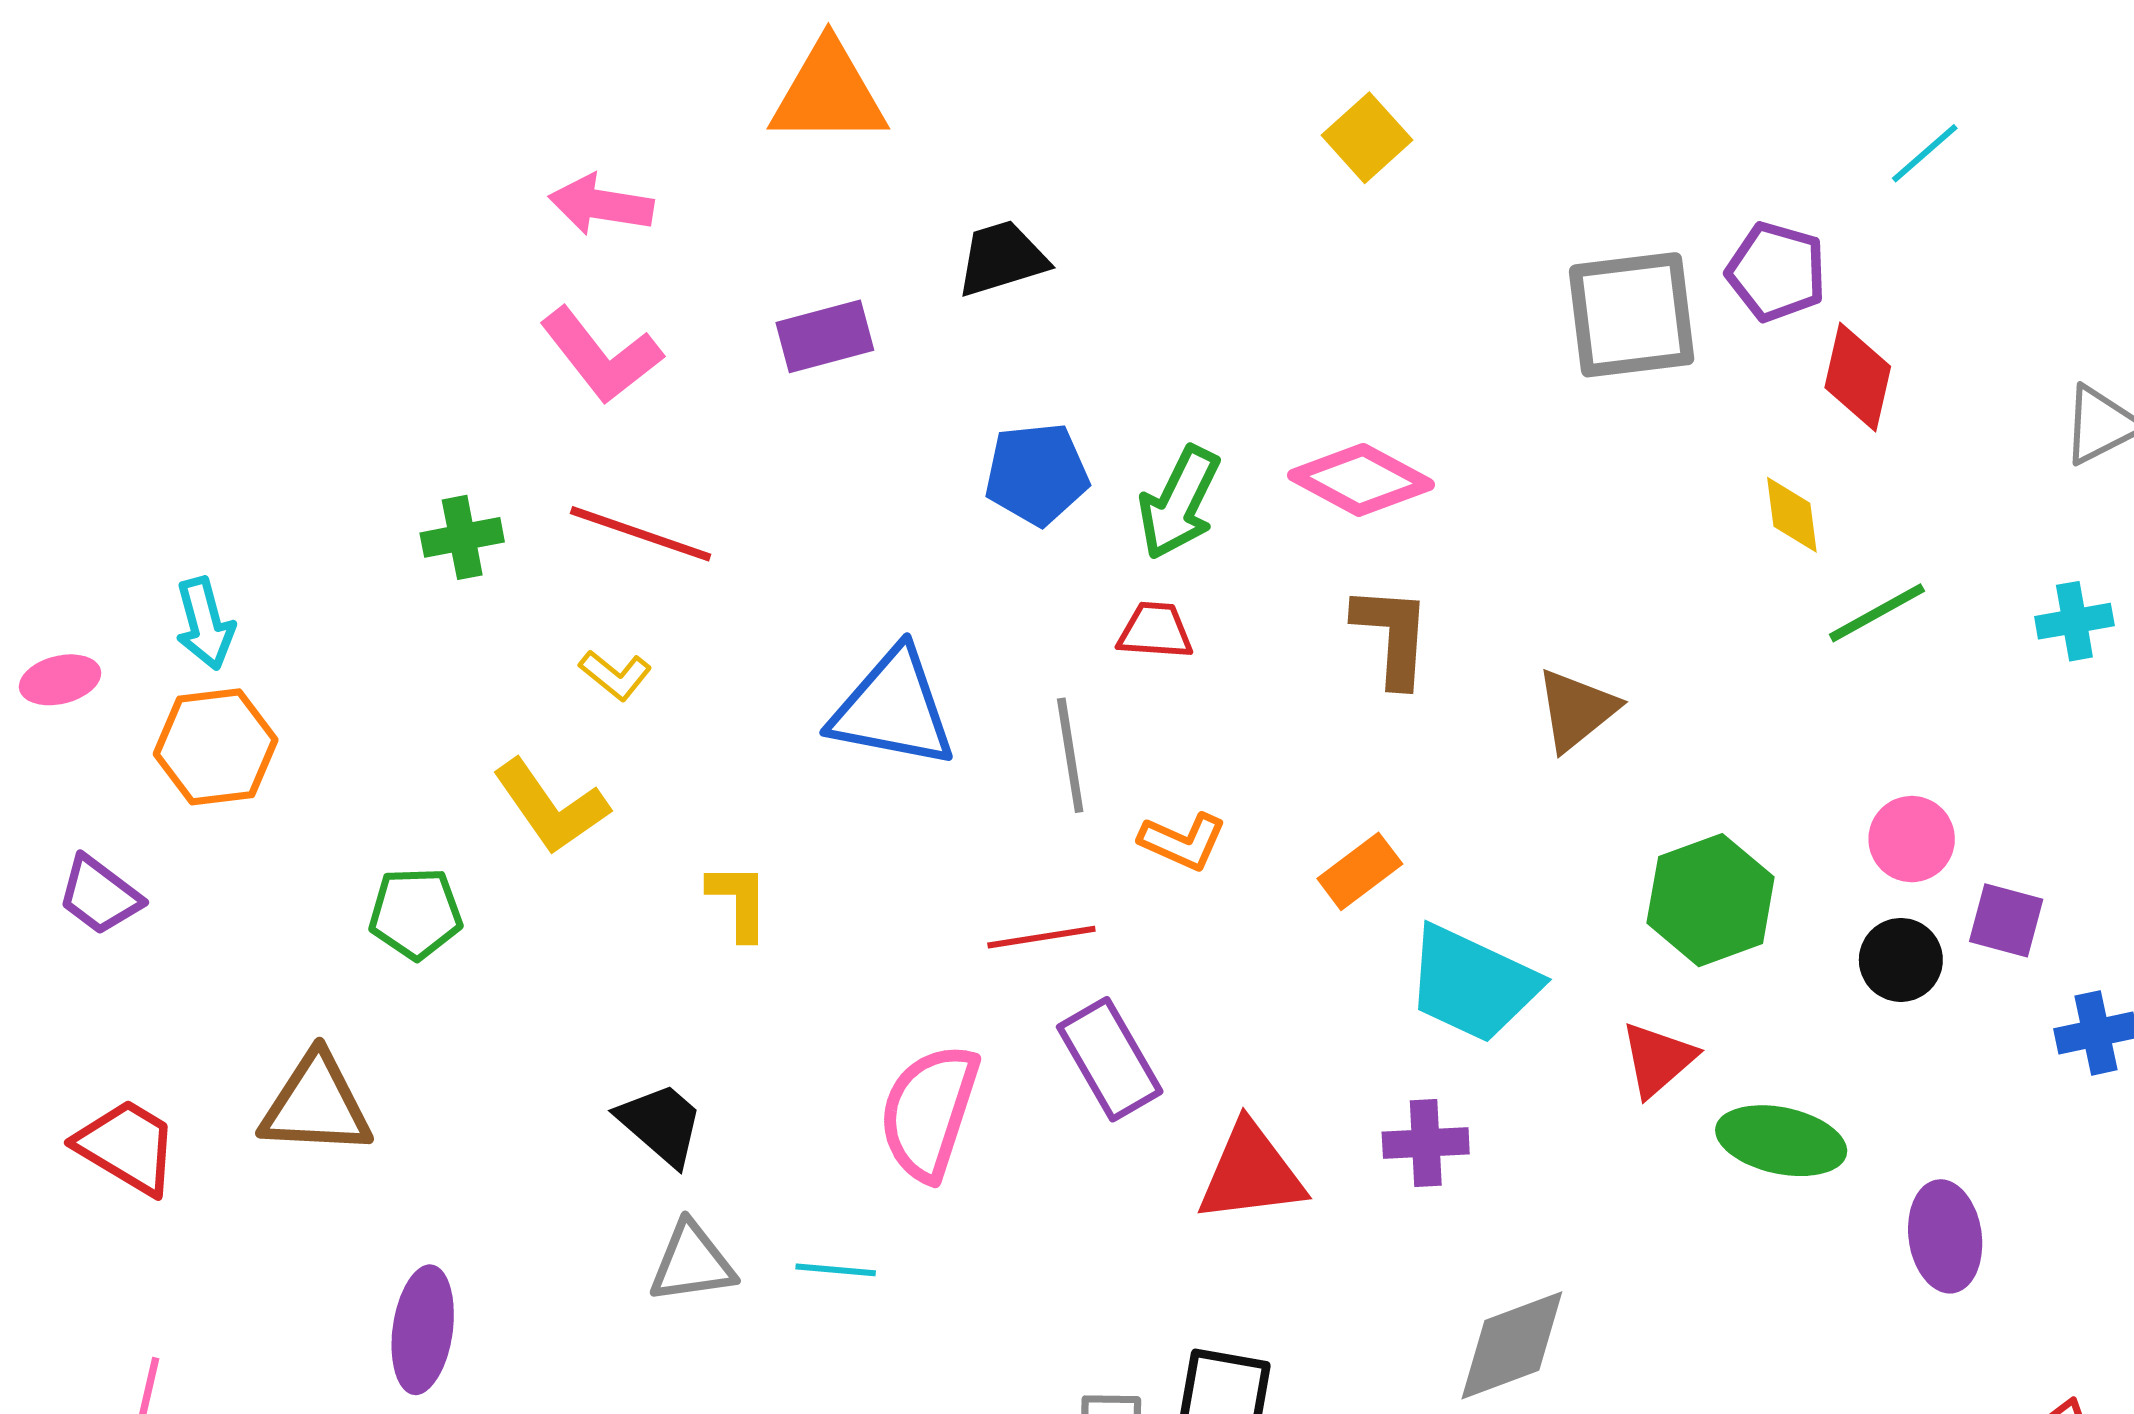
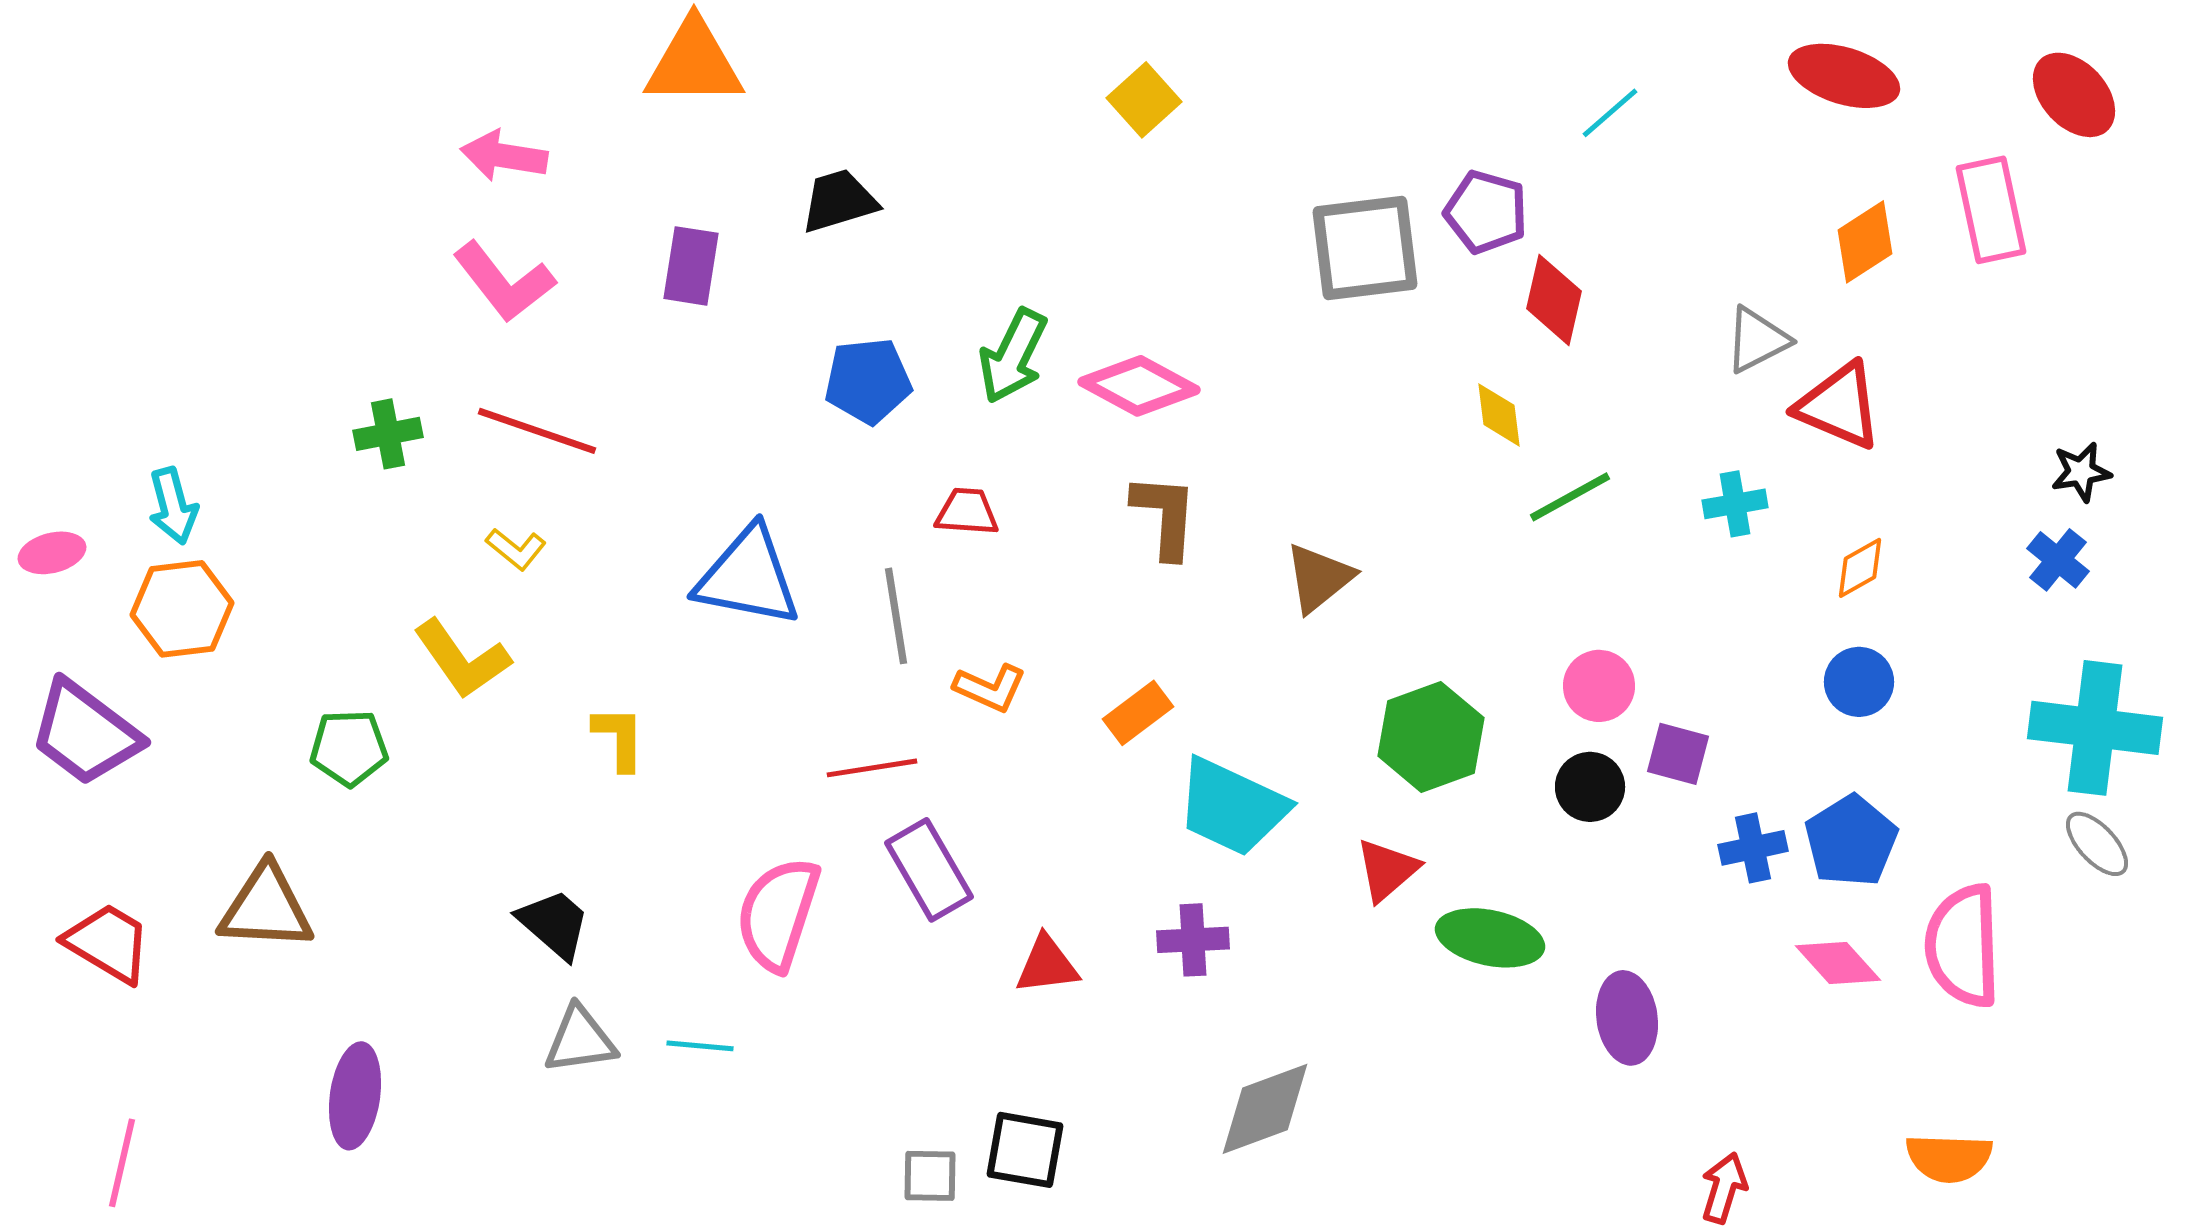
purple rectangle: (825, 336) -> (691, 266), turned -66
green arrow: (1179, 503) -> (1013, 356), moved
purple trapezoid: (100, 895) -> (85, 733), size x1.6
red triangle: (1251, 1173) -> (1047, 965), size x0.7

